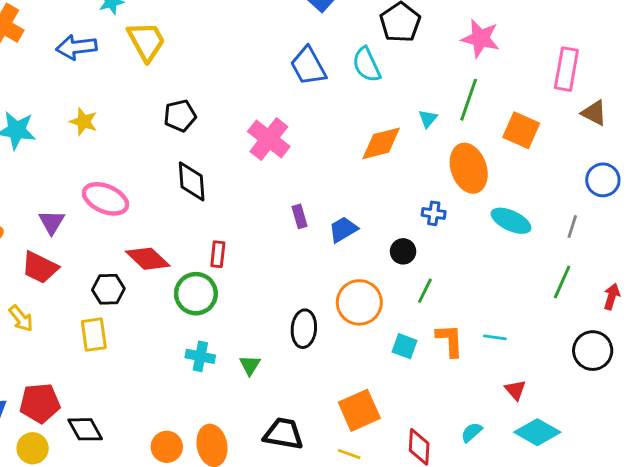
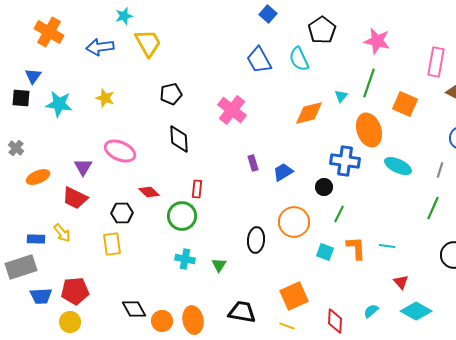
blue cross: (434, 213) -> (345, 161), size x1.8
red diamond: (148, 259) -> (149, 192), size x0.7
black diamond: (85, 429) -> (134, 309), moved

